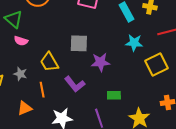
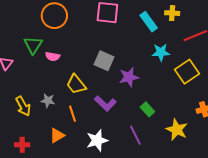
green triangle: (14, 19) -> (33, 45), turned 30
pink semicircle: (21, 41) -> (53, 56), moved
gray square: (79, 43) -> (104, 61), turned 30
green rectangle: (114, 95) -> (147, 109), turned 56

